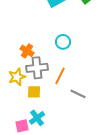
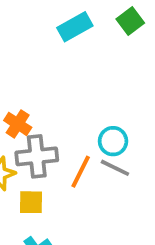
cyan circle: (63, 42) -> (113, 141), moved
gray line: (78, 94) -> (115, 168), moved

